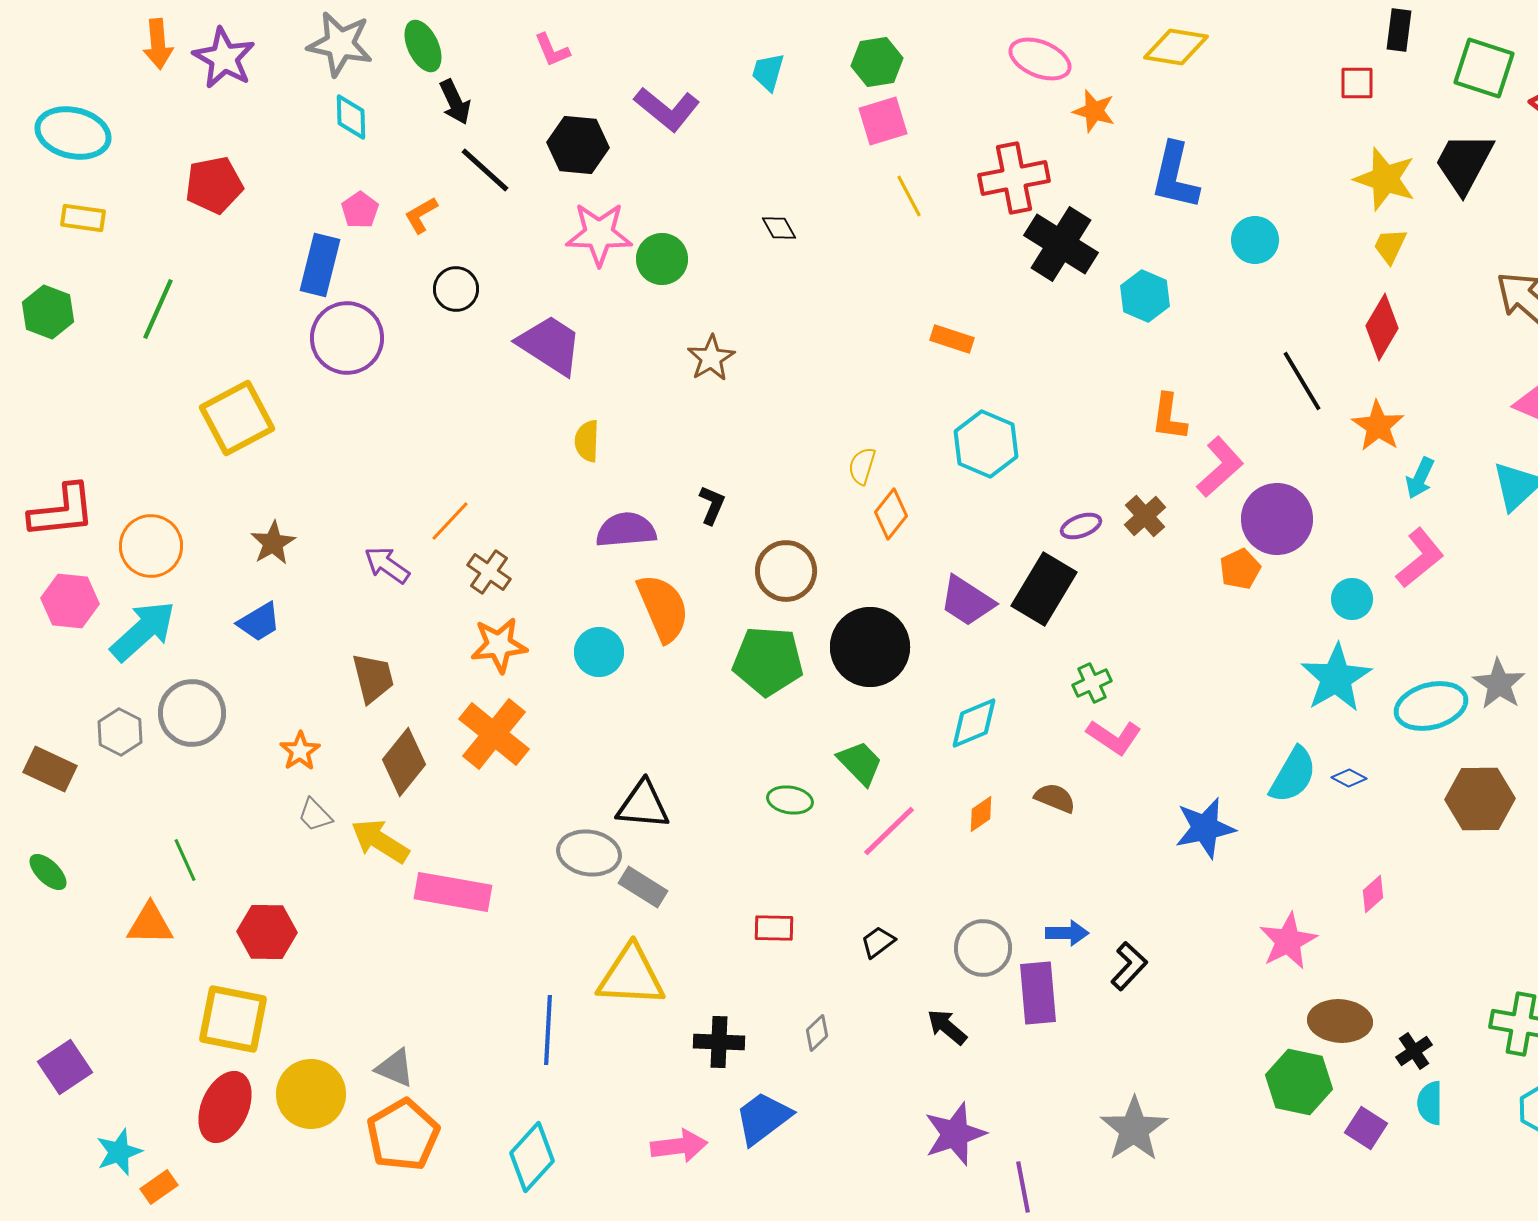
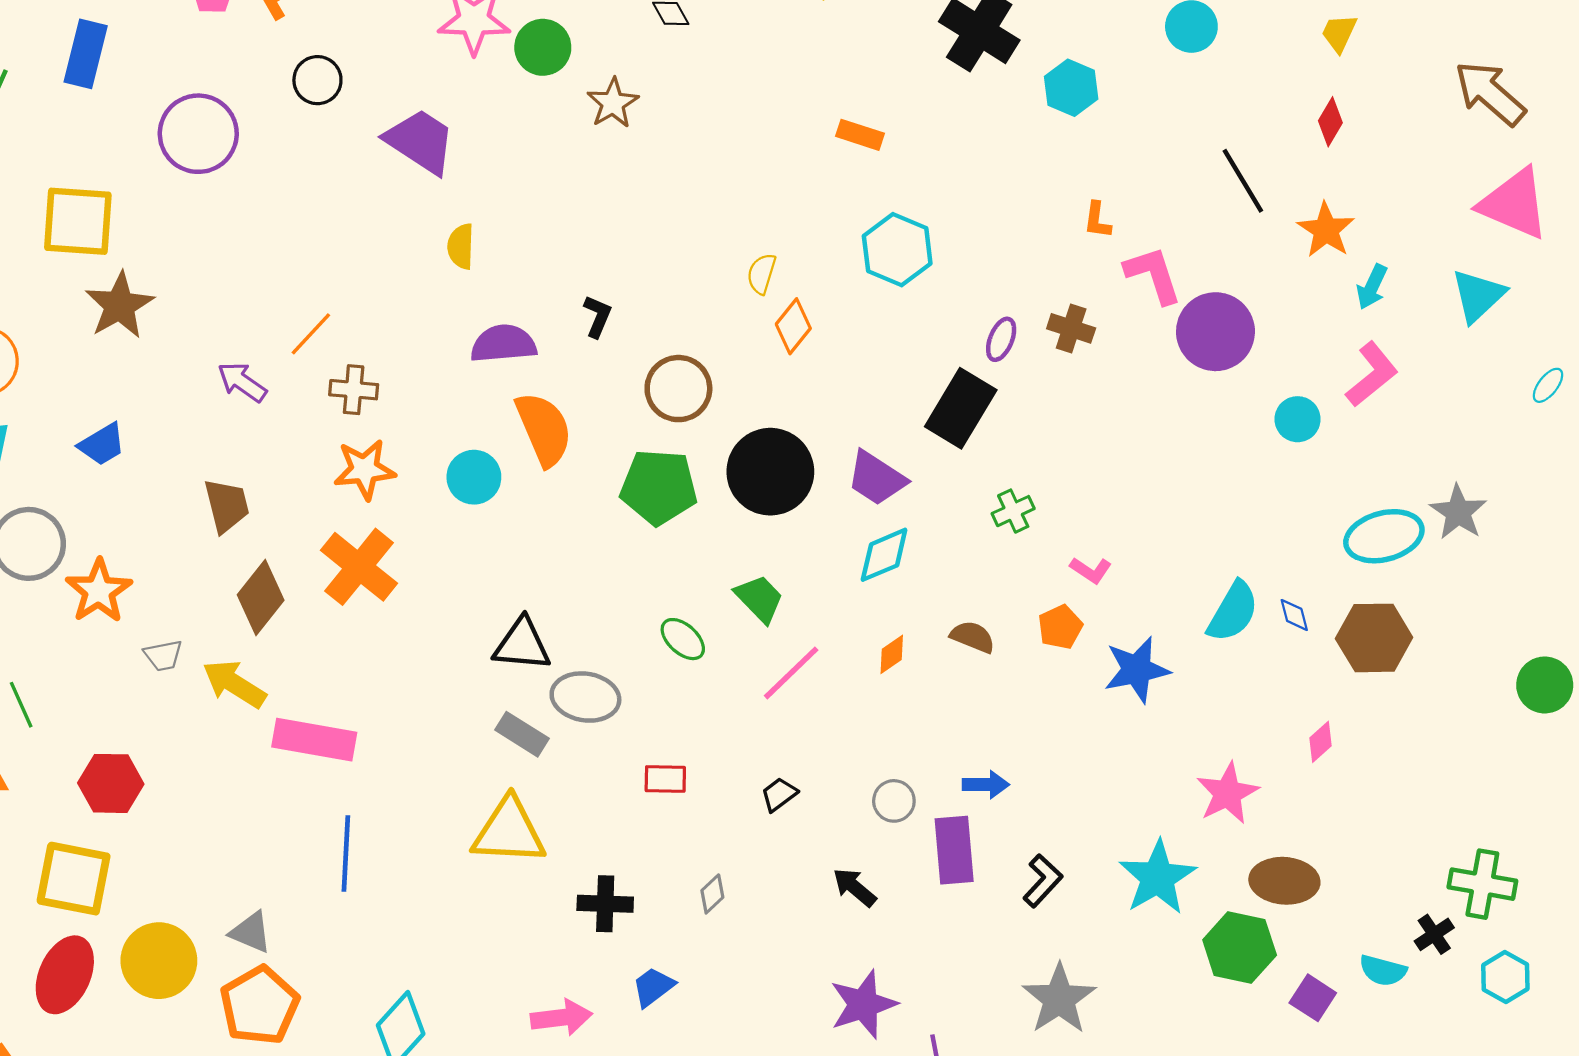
blue rectangle: (320, 265) -> (86, 54), moved
red diamond: (1382, 327) -> (1330, 122), size x0.7
brown star: (711, 358) -> (613, 103), moved
orange L-shape: (1169, 417) -> (1097, 220), size x0.7
yellow square: (237, 418) -> (78, 221), turned 32
pink L-shape: (1220, 467) -> (1153, 275), turned -66
brown cross: (1145, 516) -> (1071, 328), turned -30
purple ellipse: (1081, 526) -> (1001, 339), turned -48
brown star: (273, 543) -> (120, 305), moved, size x1.4
orange pentagon: (1240, 569) -> (1060, 627), moved
brown cross: (489, 572) -> (354, 390), turned -30
purple trapezoid: (967, 601) -> (876, 478), moved
cyan star: (1336, 678) -> (1158, 877), moved
pink L-shape: (1114, 737) -> (1091, 570), moved, size x0.7
orange star: (300, 751) -> (99, 591), moved, size x1.5
blue diamond: (1349, 778) -> (1294, 615), turned 48
brown hexagon: (1480, 799) -> (1374, 638), moved
green ellipse: (790, 800) -> (683, 639), turned 33
gray trapezoid: (315, 815) -> (163, 655), turned -57
gray ellipse: (589, 853) -> (585, 697), moved
gray circle: (983, 948) -> (894, 801), size x0.7
black L-shape: (1129, 966) -> (1043, 881), moved
blue line: (548, 1030) -> (346, 853), moved
black cross: (1414, 1051) -> (1434, 934), moved
cyan semicircle: (1430, 1103) -> (1383, 970), turned -75
blue trapezoid: (763, 1118) -> (653, 987), size x0.7

